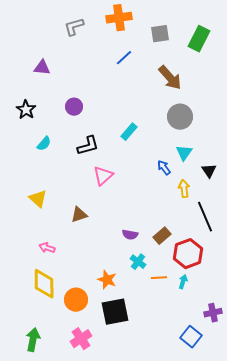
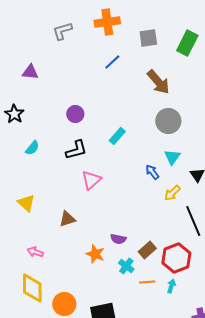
purple circle: (74, 107) -> (75, 114), moved
yellow arrow: (184, 189) -> (172, 193), turned -126
brown rectangle: (162, 236) -> (147, 250), moved
orange star: (107, 280) -> (95, 254), moved

